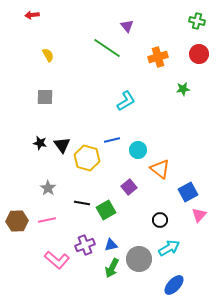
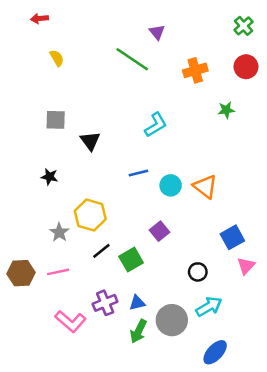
green cross: (197, 21) -> (244, 26), turned 35
yellow semicircle: (48, 55) -> (57, 58), moved
black triangle: (62, 145) -> (90, 141), moved
yellow hexagon: (87, 158) -> (90, 215), moved
orange triangle: (160, 169) -> (205, 187), moved
black line: (82, 203) -> (101, 251), turned -49

